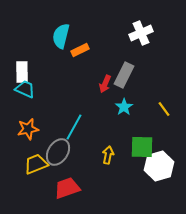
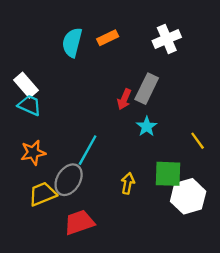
orange rectangle: (80, 50) -> (108, 38), moved
white rectangle: (22, 72) -> (26, 85), turned -40
yellow line: (164, 109) -> (198, 141), moved

